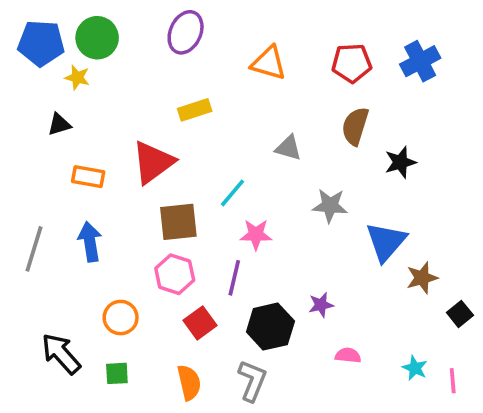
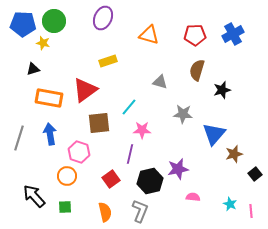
orange rectangle: (88, 177) -> (49, 98), size x1.5
pink hexagon: (175, 274) -> (79, 152), moved
purple star: (321, 305) -> (178, 169), size x1.5

